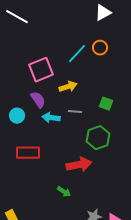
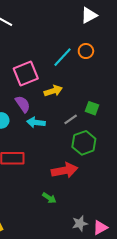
gray line: (75, 112) -> (71, 119), moved, turned -40

